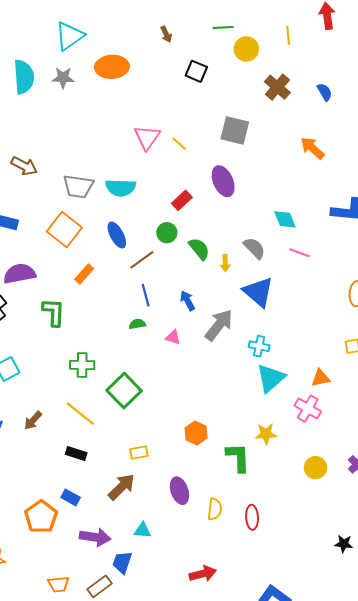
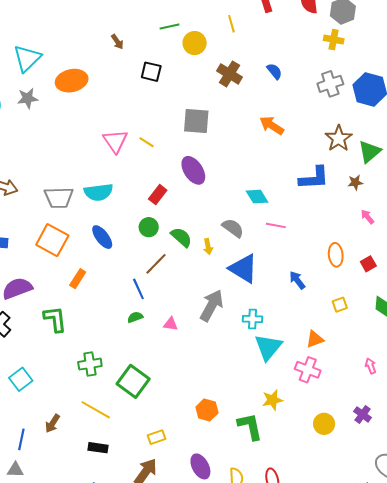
brown line: (142, 260) -> (156, 264), moved
blue arrow: (187, 301) -> (297, 280), moved

